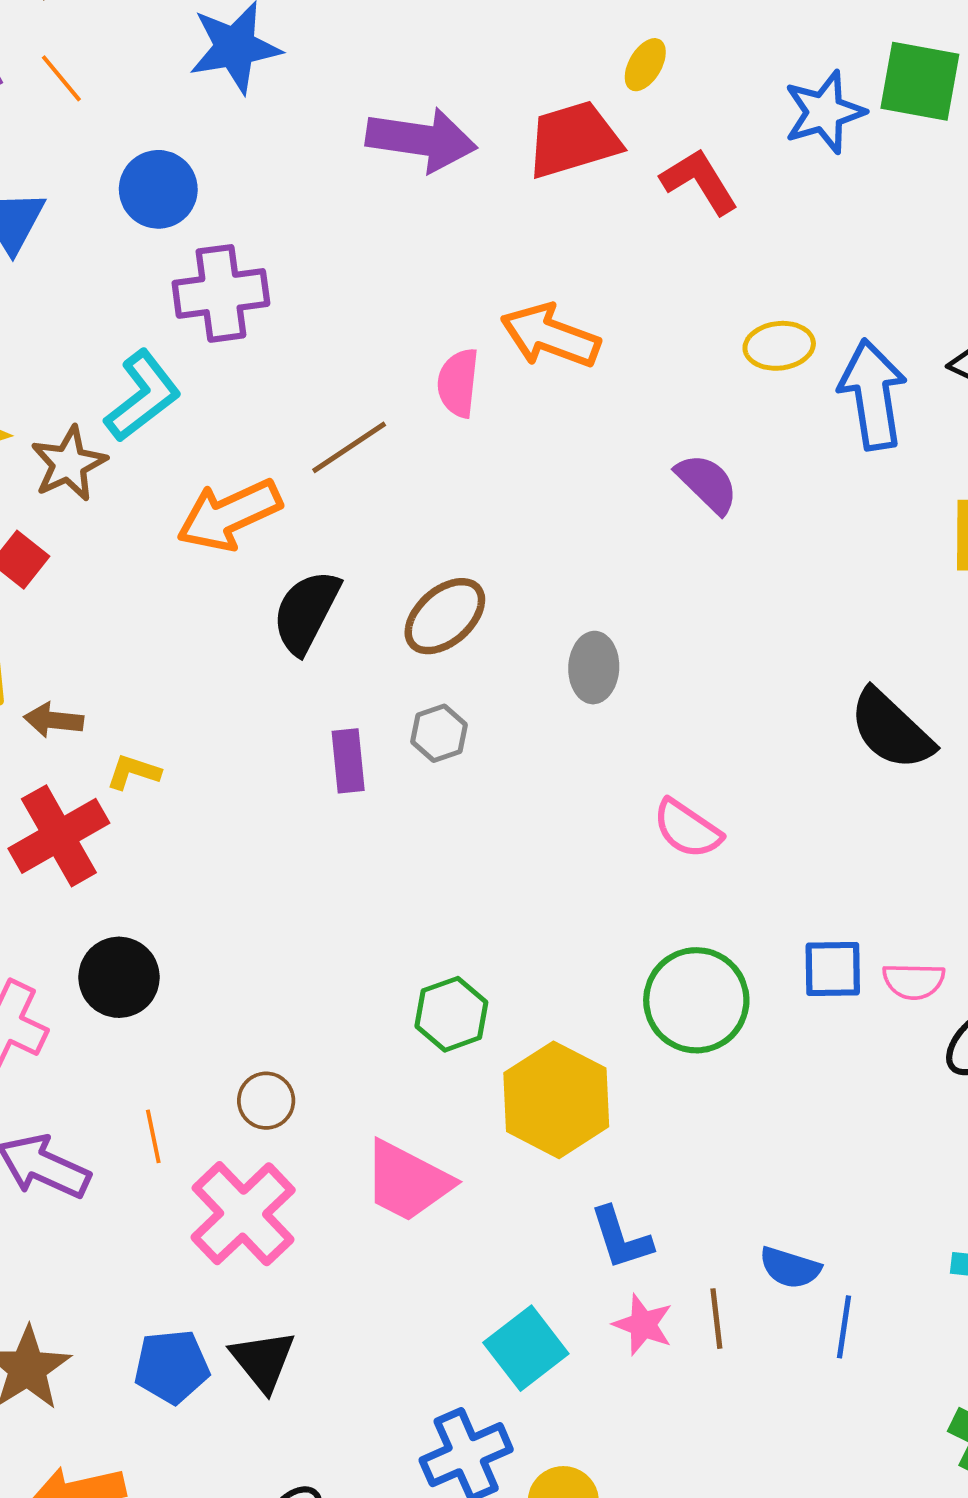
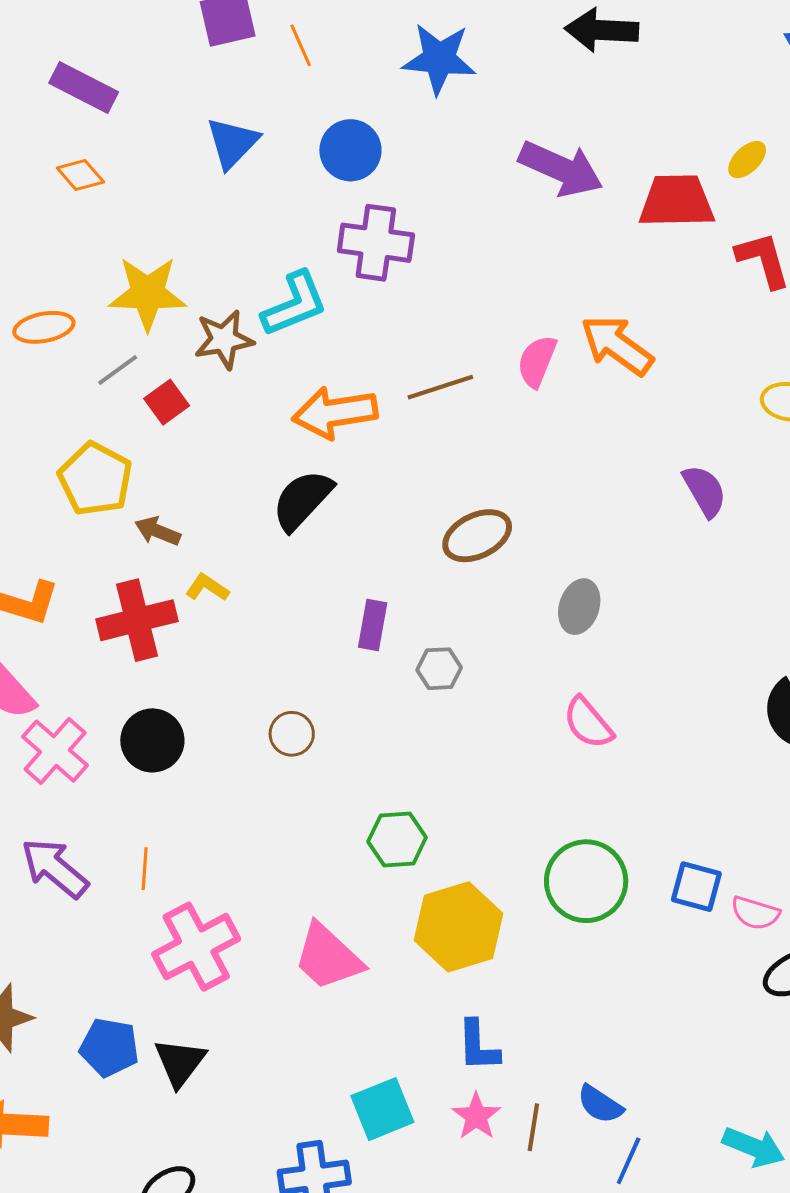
black semicircle: (306, 612) -> (302, 500), moved
gray hexagon: (439, 733) -> (439, 669), moved
pink semicircle: (687, 829) -> (588, 723), moved
brown circle: (266, 1101) -> (292, 734), moved

